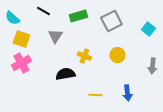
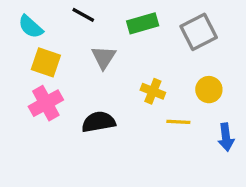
black semicircle: (65, 74) -> (99, 122), moved
blue arrow: (127, 93) -> (226, 137), moved
yellow line: (95, 95) -> (178, 122), moved

